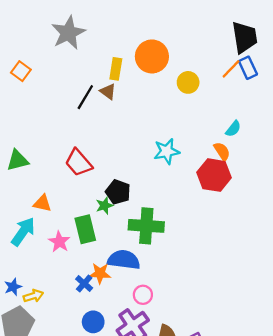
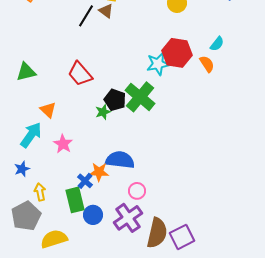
red hexagon: (214, 175) -> (177, 53), moved
orange triangle: (42, 203) -> (48, 110), turned 30
green cross: (146, 226) -> (140, 97), moved, turned 36
green rectangle: (85, 229) -> (75, 200), moved
blue star: (13, 287) -> (22, 169), moved
yellow arrow: (33, 296) -> (40, 192), turned -84

